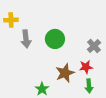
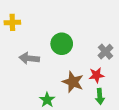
gray arrow: (26, 39) -> (29, 58), moved, turned 102
brown star: (65, 73) -> (73, 82), turned -30

